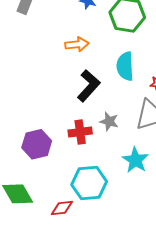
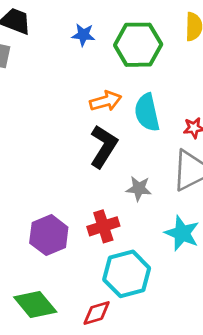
orange arrow: (77, 44) -> (106, 101), moved
red cross: (80, 132) -> (103, 226), moved

